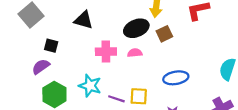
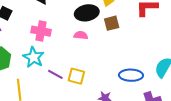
pink cross: (106, 52) -> (41, 31), moved
blue ellipse: (176, 78) -> (131, 75), moved

